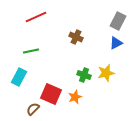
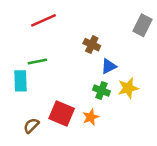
blue triangle: (116, 43) -> (109, 66), moved
cyan rectangle: (19, 77) -> (20, 81), moved, turned -30
brown semicircle: (33, 109) -> (31, 126), moved

